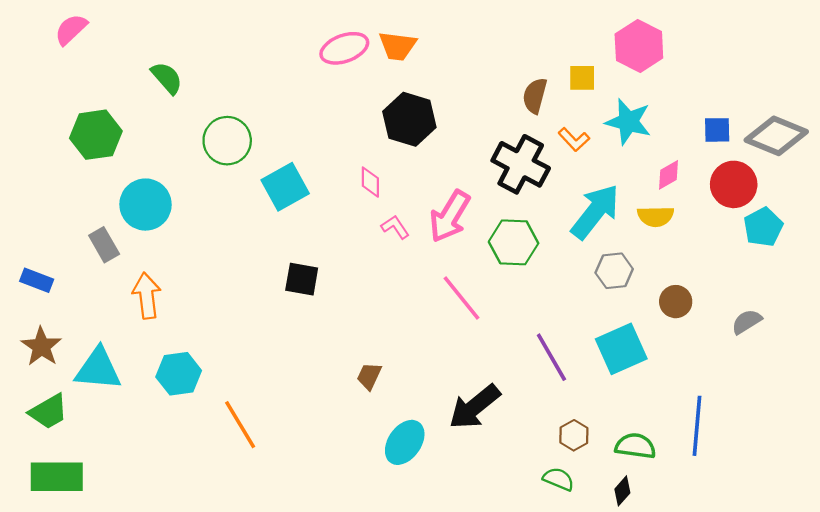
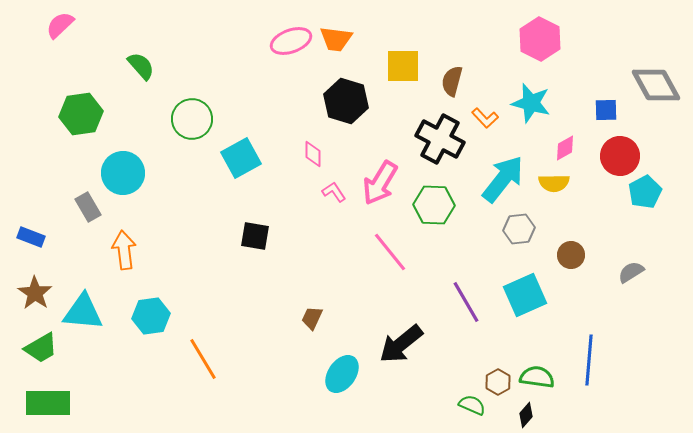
yellow square: (582, 78) -> (403, 66), moved, size x1.5
gray diamond: (776, 136) -> (656, 85), moved, turned 39
brown hexagon: (574, 435) -> (498, 382), moved

